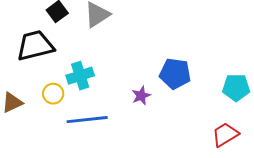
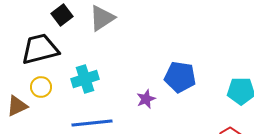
yellow circle: (53, 94) -> (41, 87), moved

